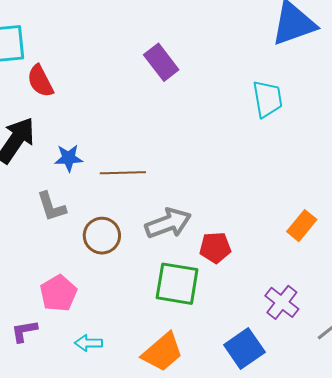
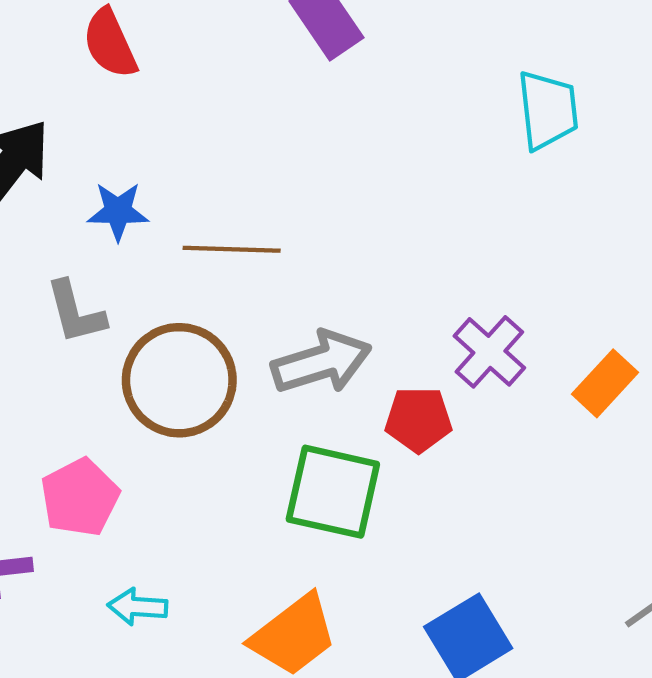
red semicircle: (40, 81) -> (110, 43), moved
brown circle: (102, 236) -> (179, 380), size x1.4
purple cross: (282, 302) -> (489, 352), moved

